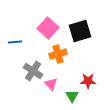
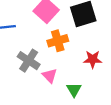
red star: (88, 81) -> (93, 59), moved

